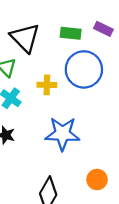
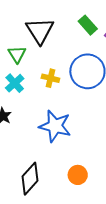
green rectangle: (71, 33) -> (88, 25), moved, turned 30

